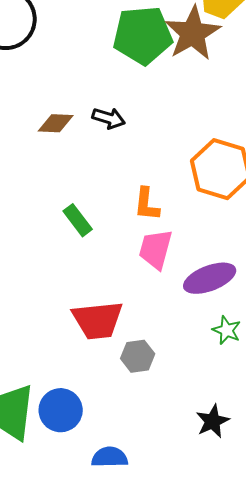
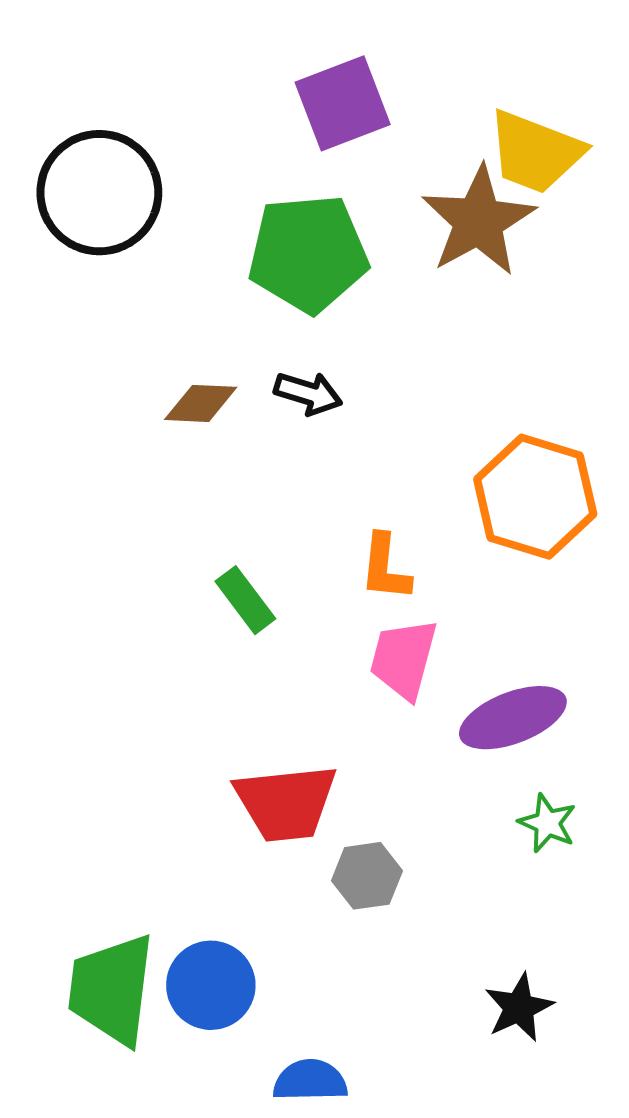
green pentagon: (143, 35) -> (308, 253), moved

